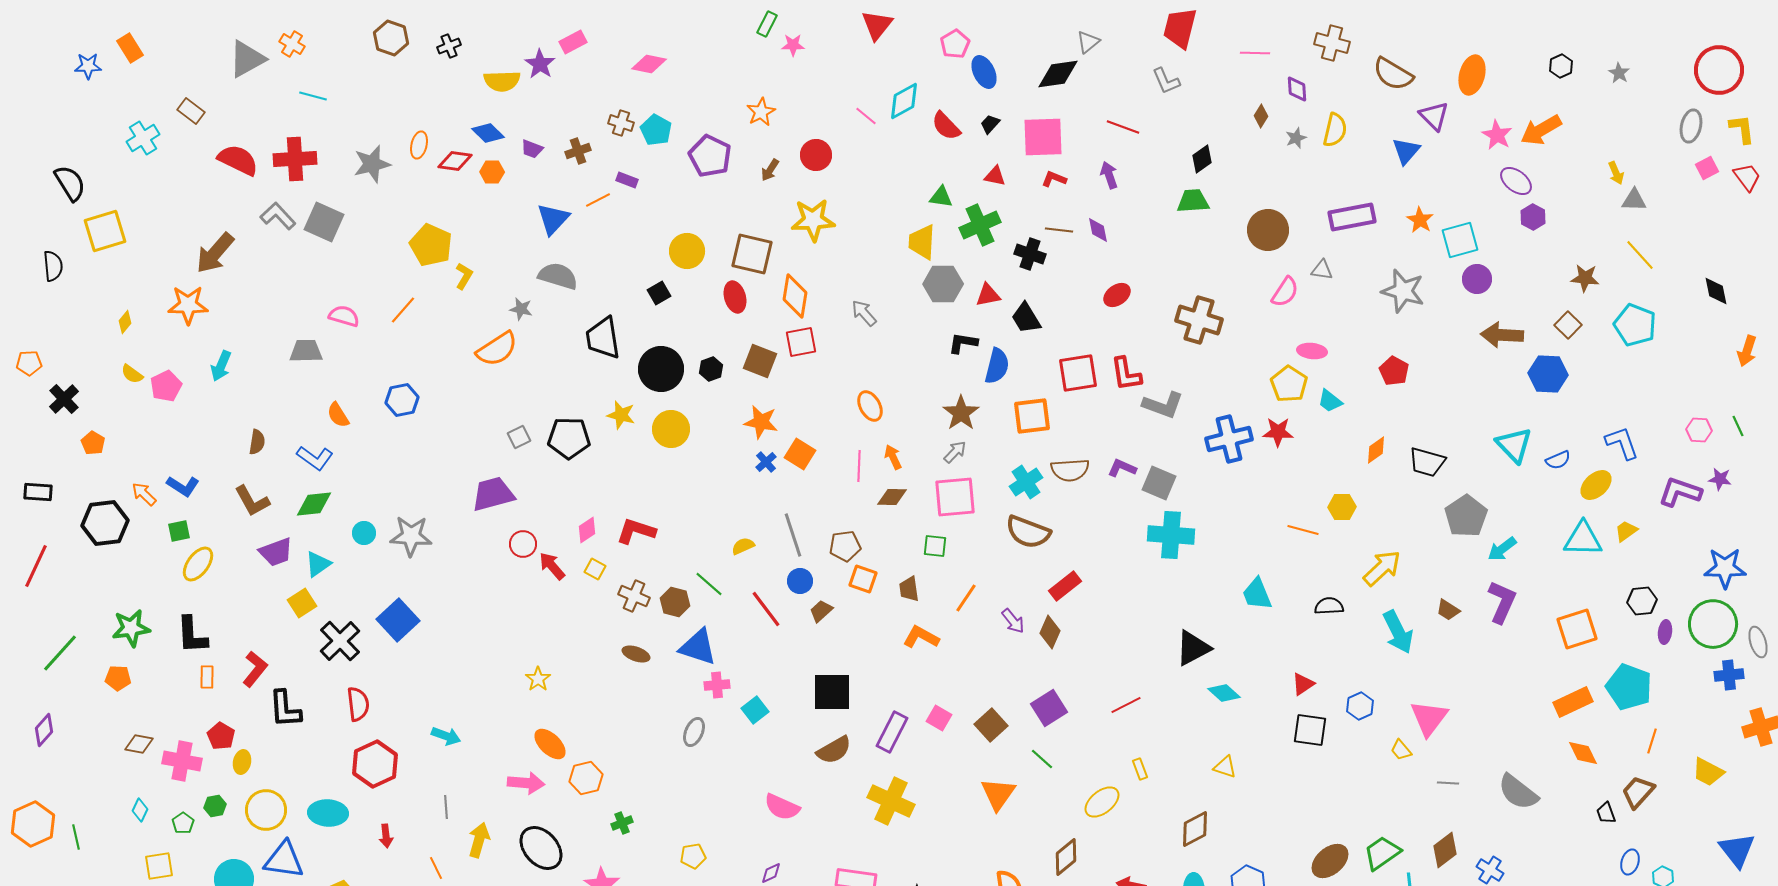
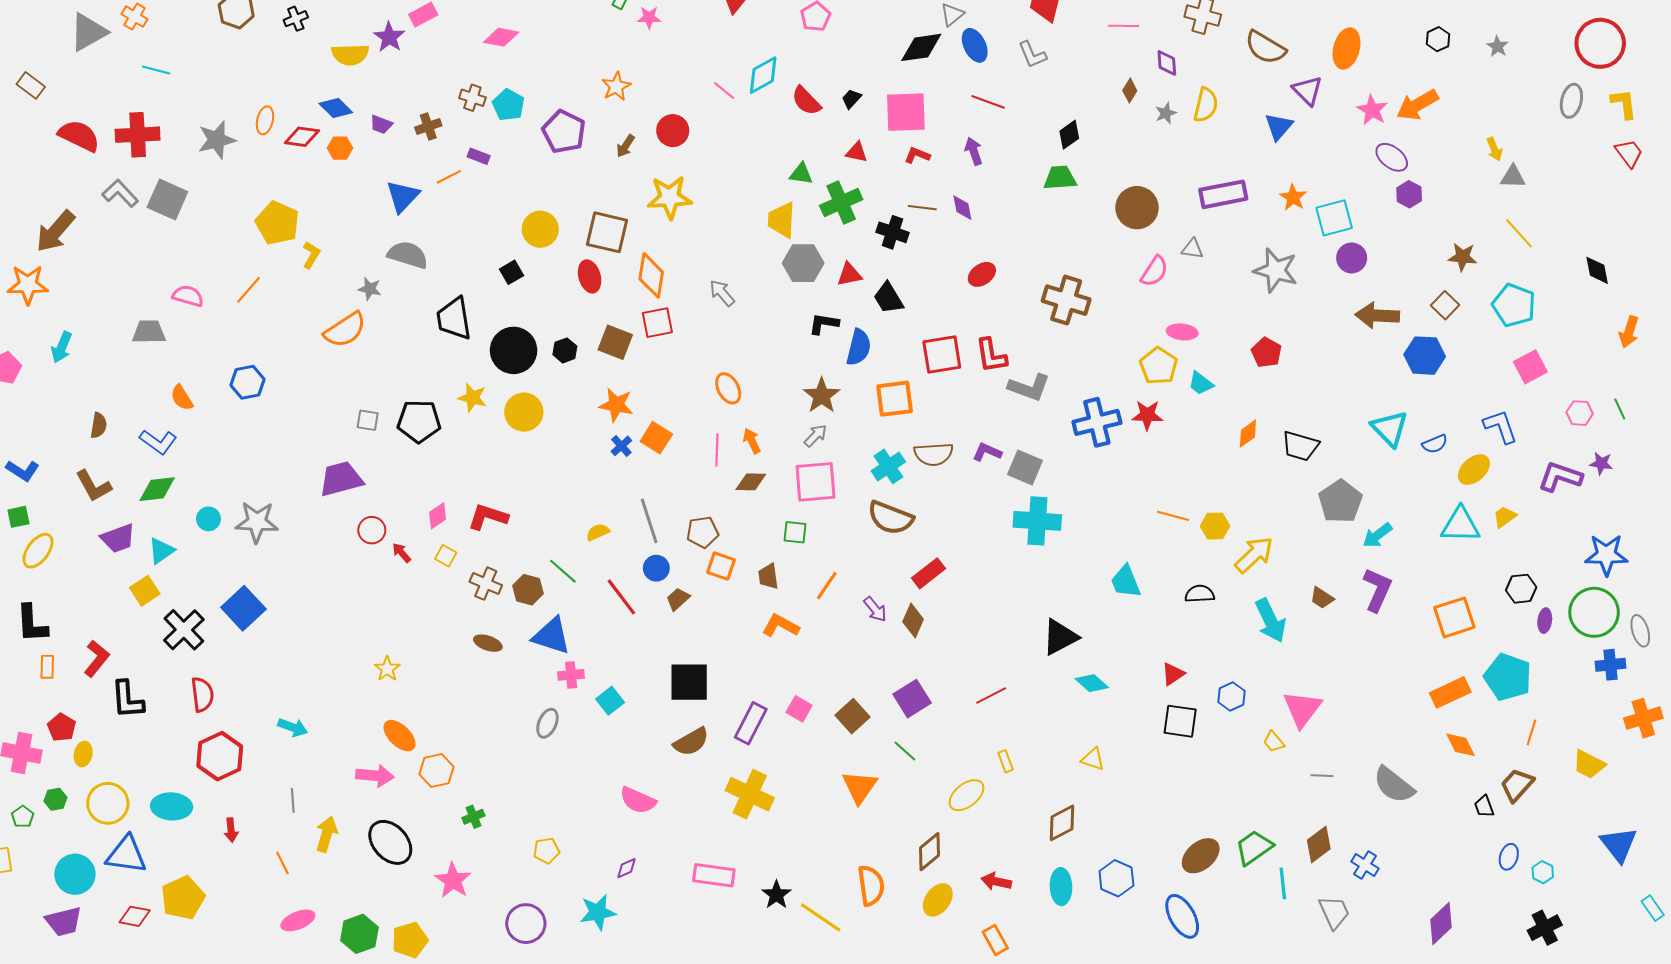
blue ellipse: (984, 72) -> (975, 45), moved
pink square: (1707, 168) -> (1530, 367), moved, size x1.4
gray square: (519, 437) -> (368, 420), turned 35
yellow hexagon: (1342, 507) -> (1215, 526), moved
red arrow: (552, 566) -> (402, 553), size x0.7

